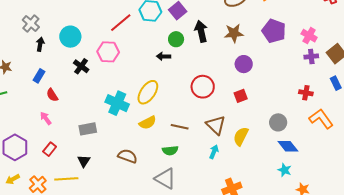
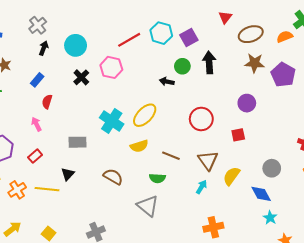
brown star: (234, 33) -> (254, 63), moved
red semicircle: (52, 95) -> (47, 102), turned 40
blue diamond: (288, 146) -> (261, 194), moved

